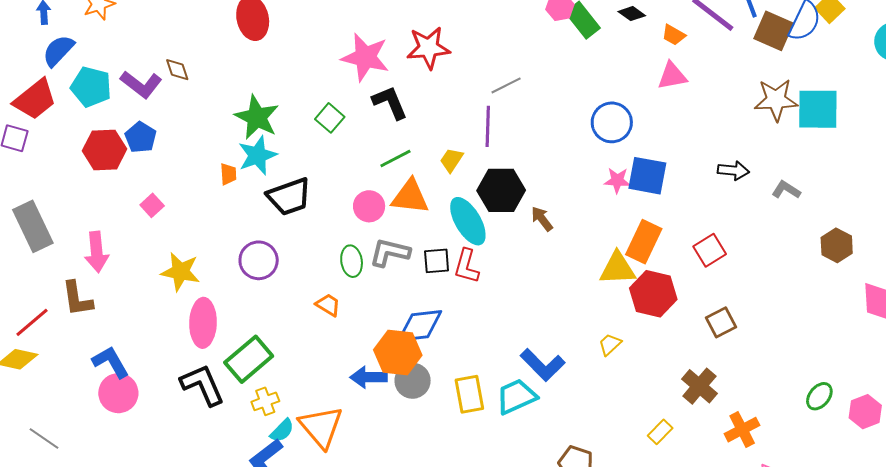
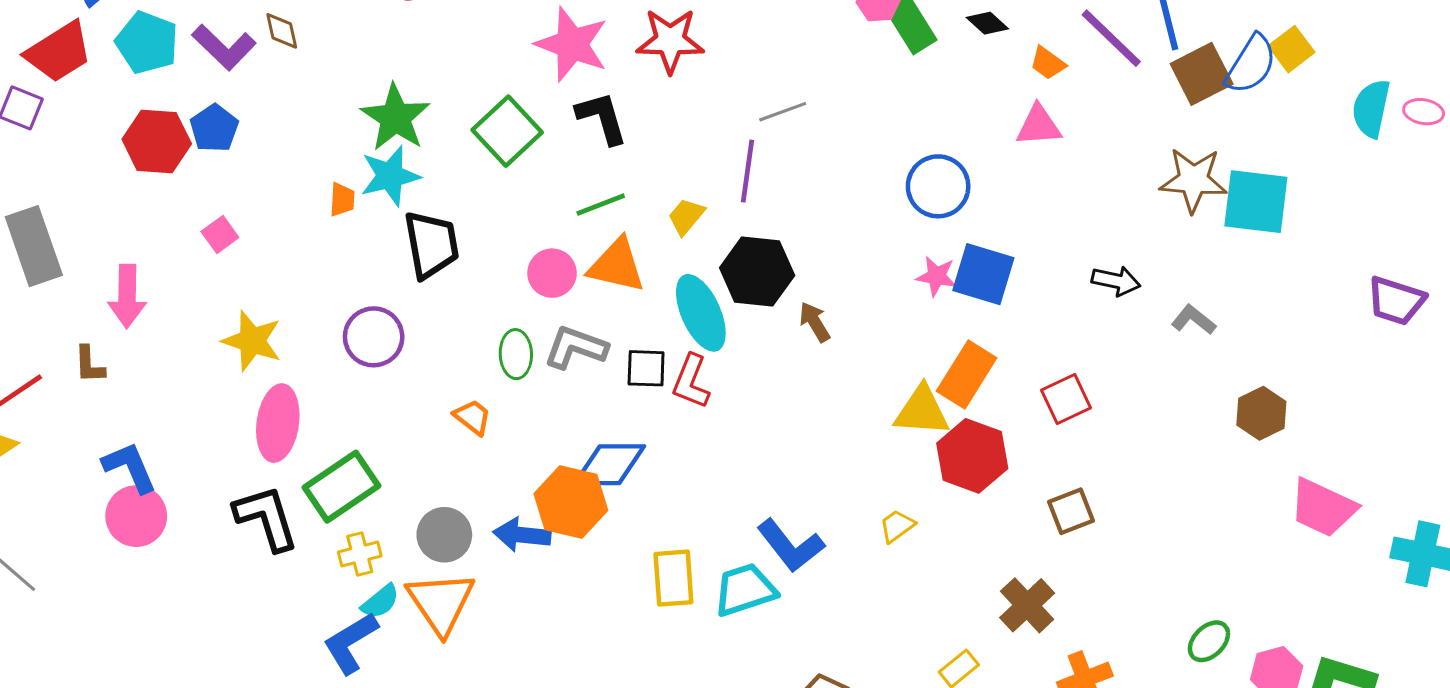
brown square: (774, 31) -> (1202, 74), turned 33
green square: (330, 118) -> (507, 131), size x1.5
black trapezoid: (289, 197) -> (431, 245), turned -87
brown L-shape: (77, 299) -> (89, 365), size x0.7
gray circle: (413, 381) -> (444, 535), moved

